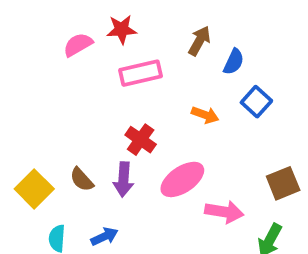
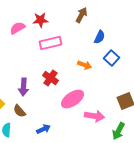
brown arrow: (199, 41) -> (81, 15), moved
brown semicircle: (82, 179) -> (19, 111), moved
purple arrow: (123, 179) -> (23, 87), moved
blue arrow: (104, 236) -> (43, 129), moved

